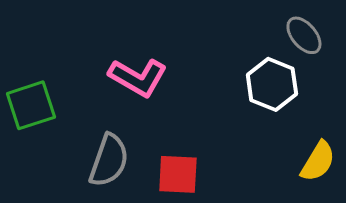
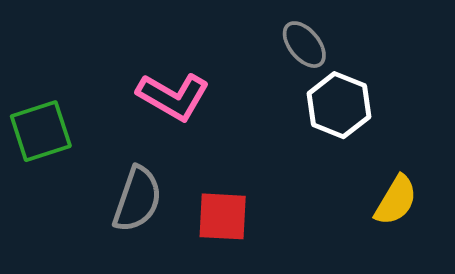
gray ellipse: (304, 35) -> (304, 45), moved

